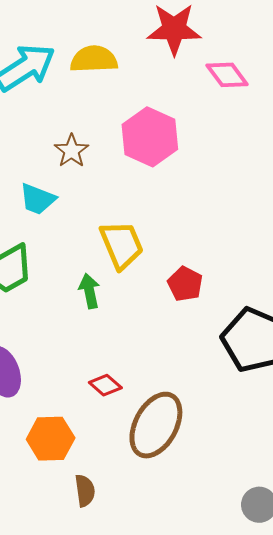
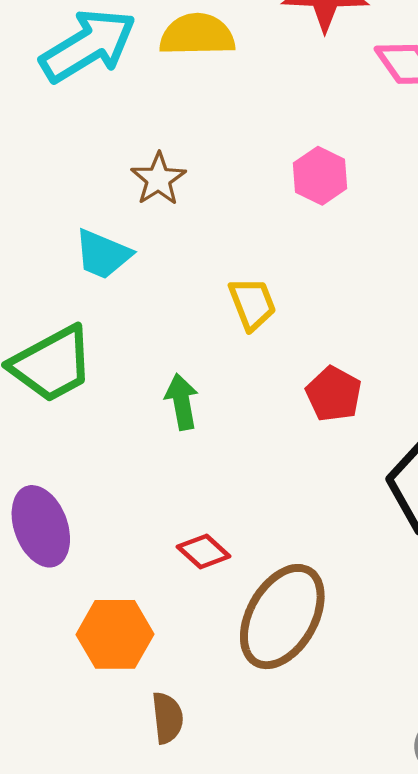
pink hexagon: (150, 137) -> (320, 176), moved, size x0.6
yellow trapezoid: (122, 245) -> (252, 304), moved, size x0.7

